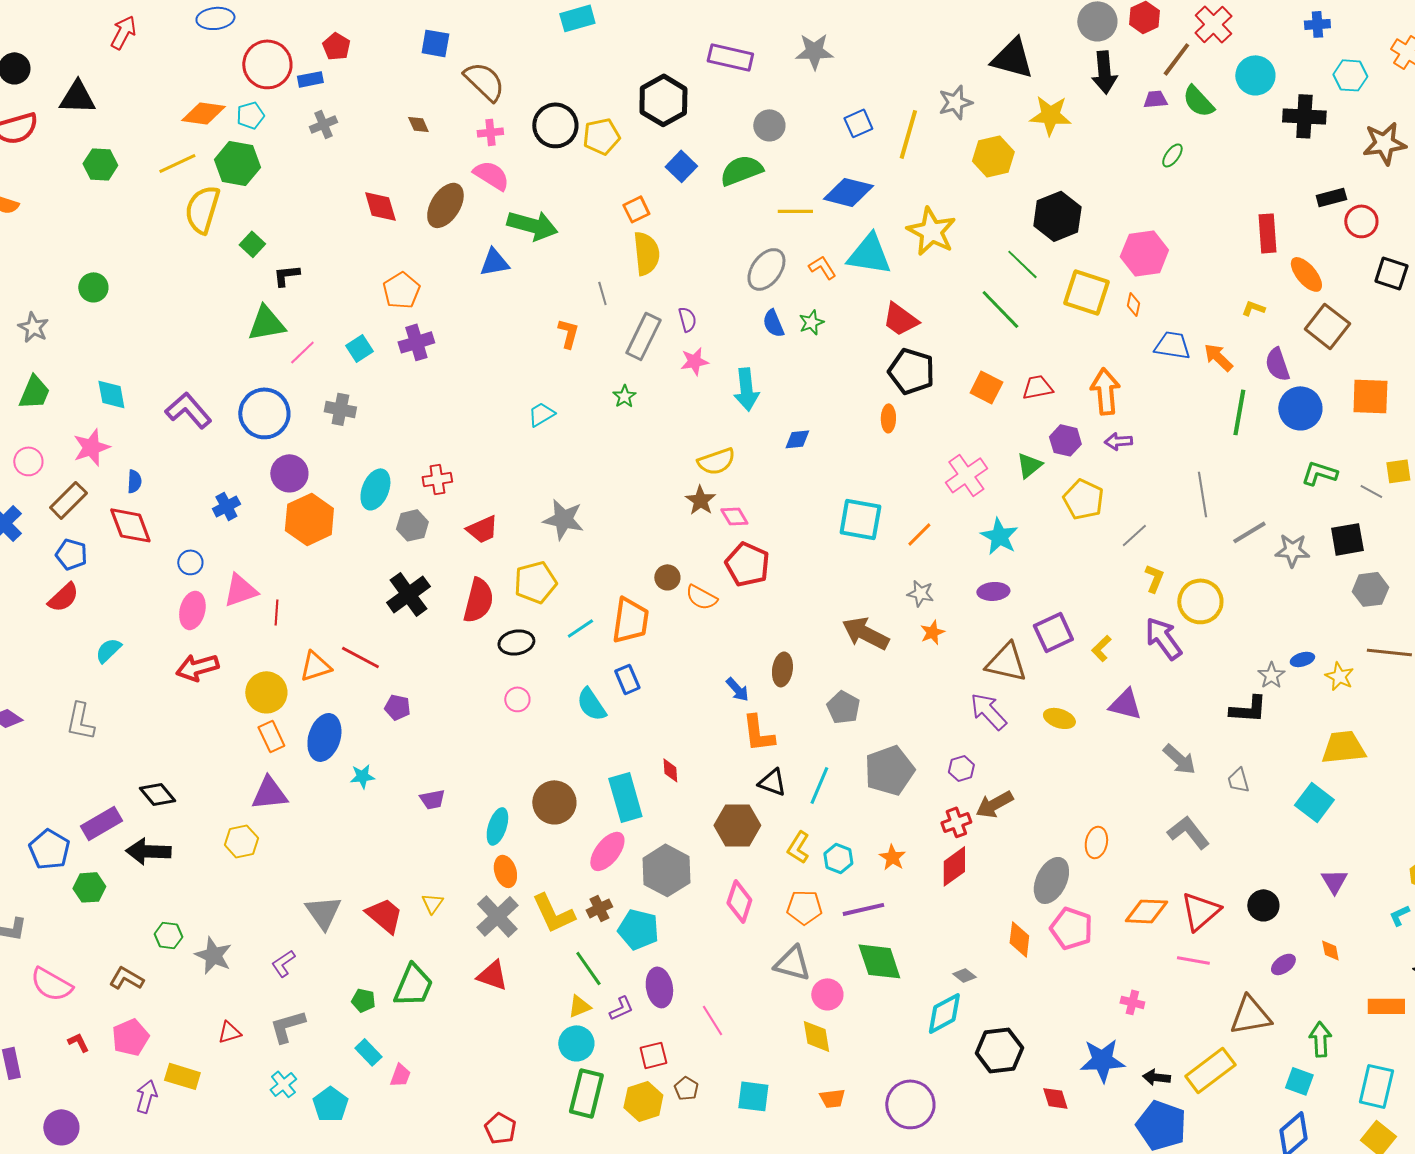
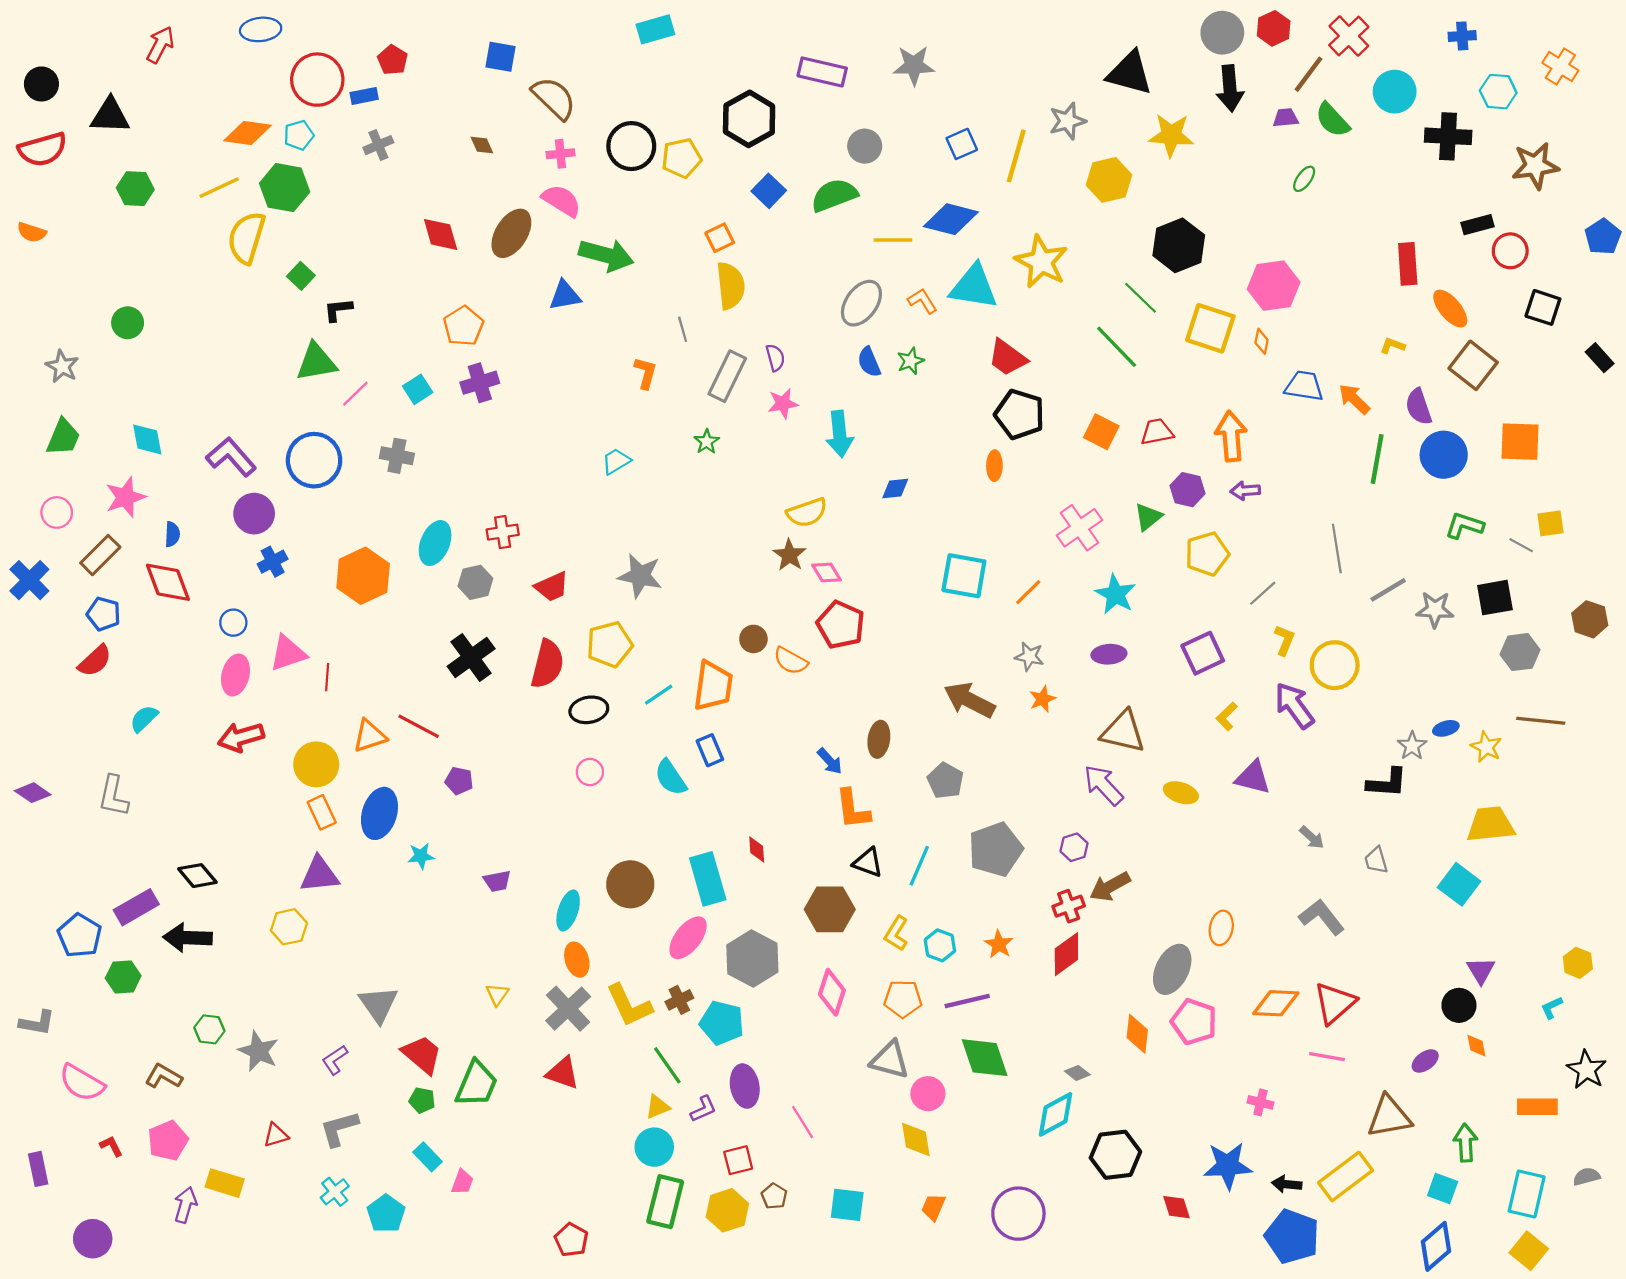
purple circle: (289, 473) -> (254, 514), moved
yellow pentagon: (1083, 499) -> (1207, 554), turned 30
purple square: (1053, 632) -> (1203, 653), moved
gray arrow: (1179, 759) -> (1312, 837), size x0.7
black circle: (1263, 905) -> (1459, 1005), moved
red trapezoid: (384, 915) -> (422, 1054), moved
orange trapezoid: (832, 1098) -> (933, 1207), turned 120

